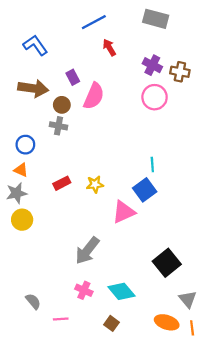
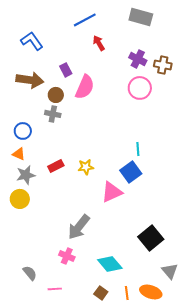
gray star: (17, 193) -> (26, 175), moved
pink cross: (84, 290) -> (67, 256), moved
orange line: (192, 328) -> (127, 293), moved

